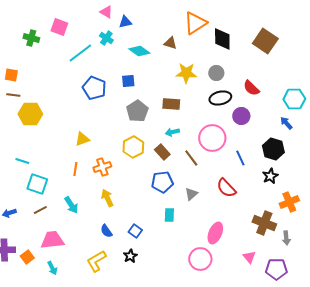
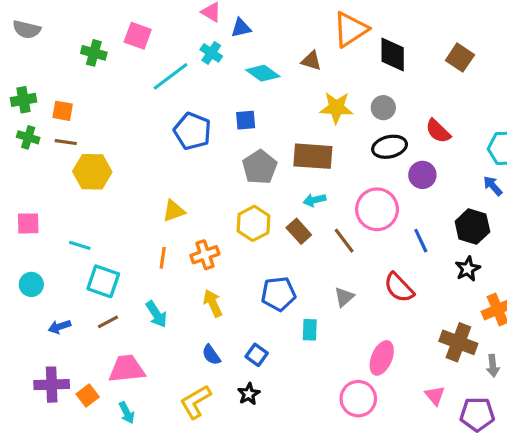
brown square: (265, 41) -> (460, 58), size x0.7
brown rectangle: (171, 104) -> (313, 156), size x1.4
blue pentagon: (162, 182) -> (278, 294), moved

